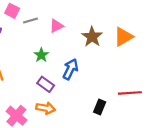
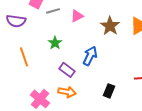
green star: (41, 55) -> (55, 43), moved
black rectangle: (100, 107) -> (109, 91), moved

